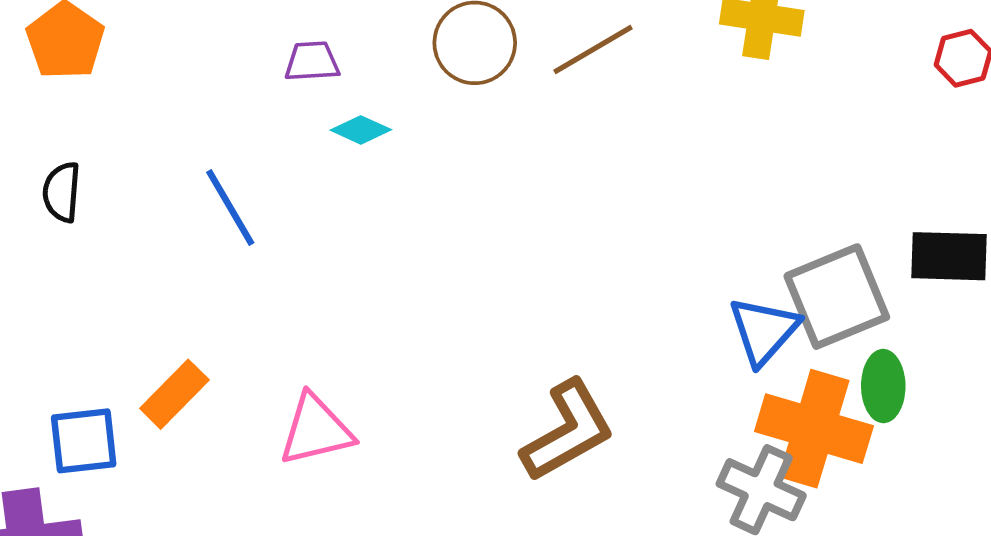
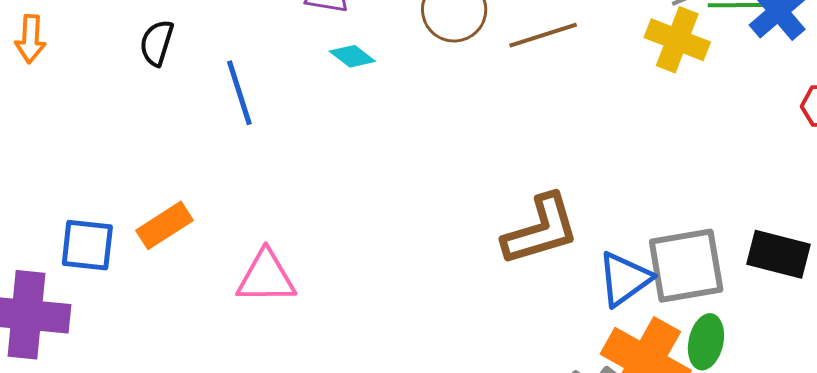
black semicircle: (62, 192) -> (157, 43), moved
brown L-shape: (568, 431) -> (541, 230), moved

